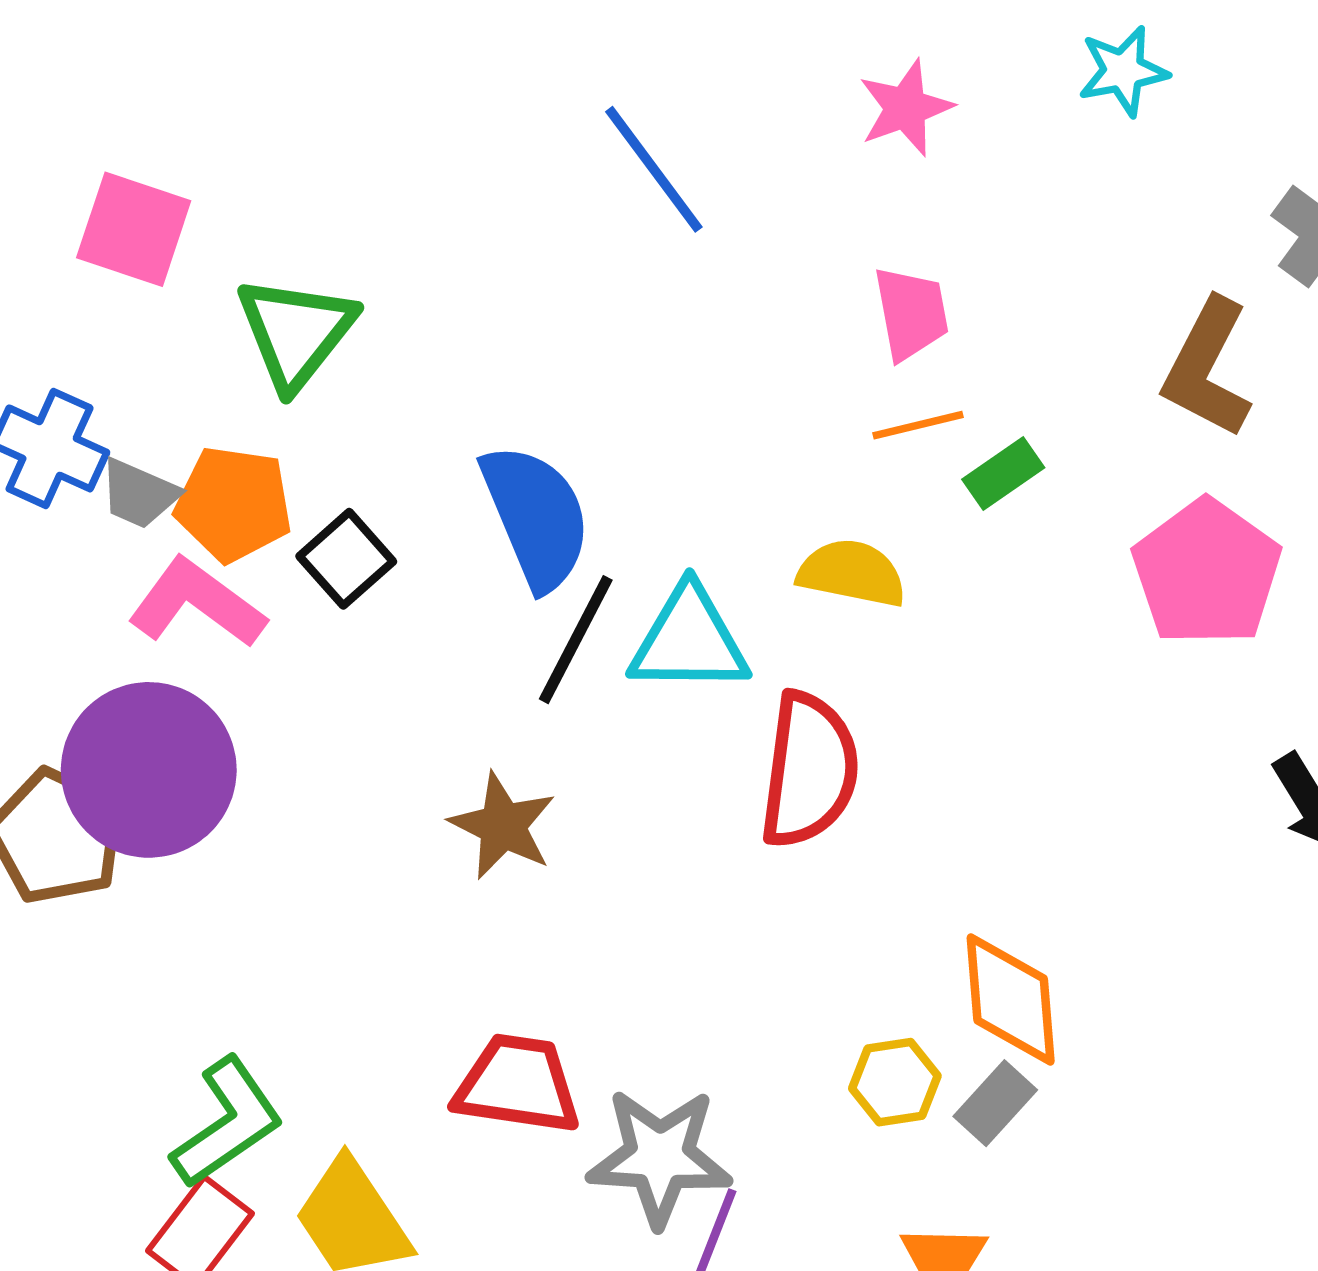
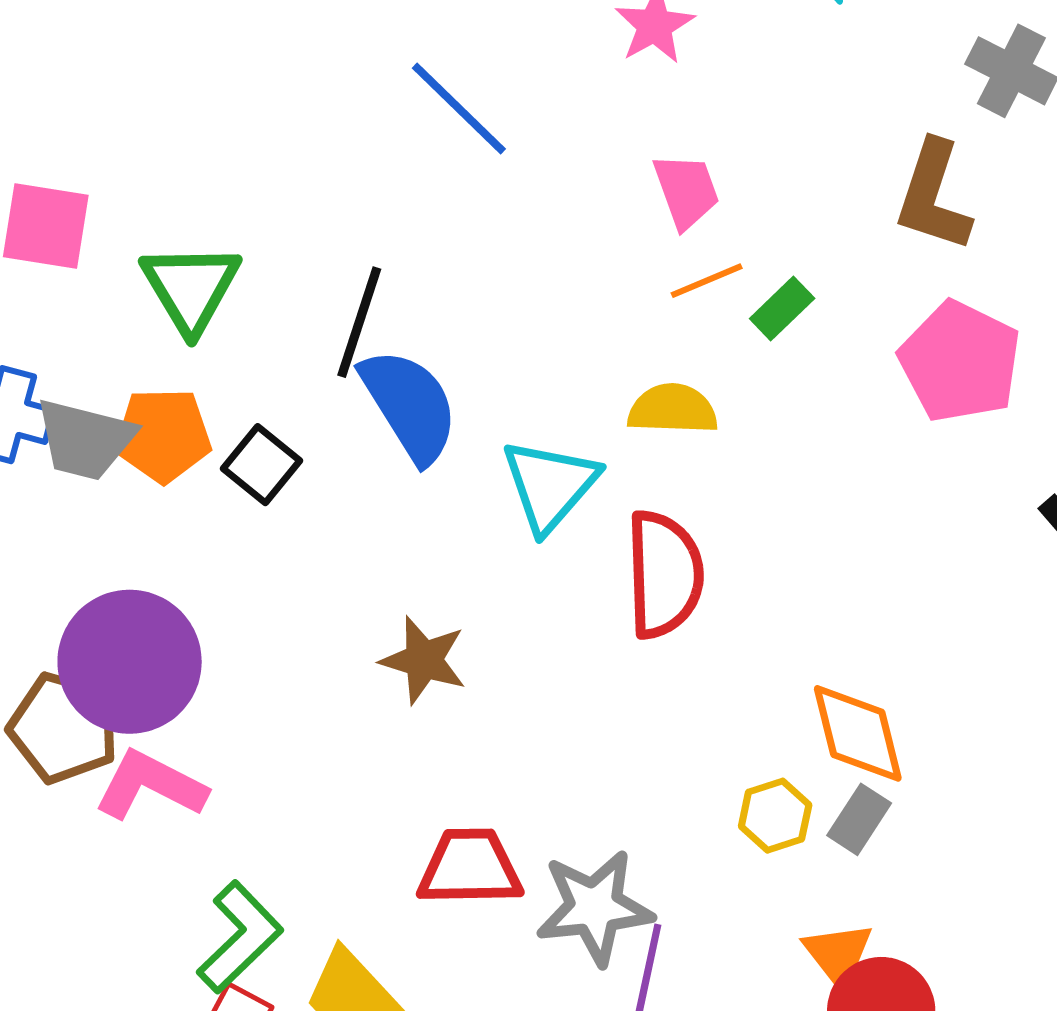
gray trapezoid: (139, 494) -> (85, 439), size x1.5
pink L-shape: (197, 603) -> (151, 785), moved
black line: (576, 640) -> (359, 322), moved
cyan triangle: (689, 640) -> (550, 485), turned -40

